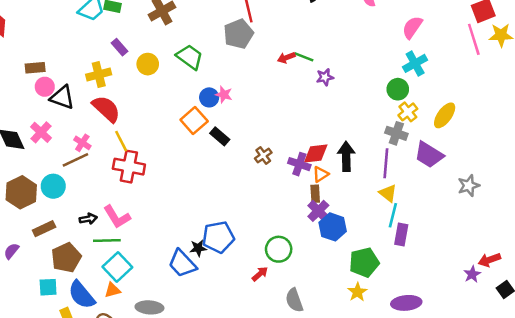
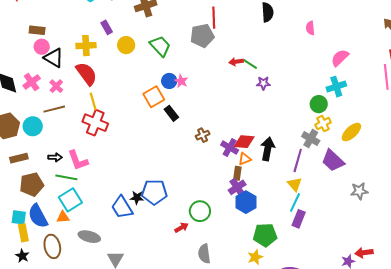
pink cross: (82, 143) -> (56, 86), moved
cyan square: (48, 287) -> (19, 217), moved

